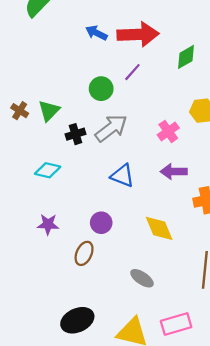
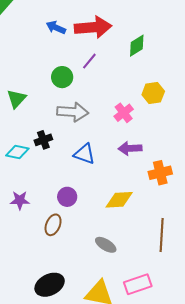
gray arrow: (111, 128) -> (73, 112), turned 44
black cross: (76, 134) -> (43, 140), moved
yellow diamond: (159, 228) -> (119, 200), turned -68

